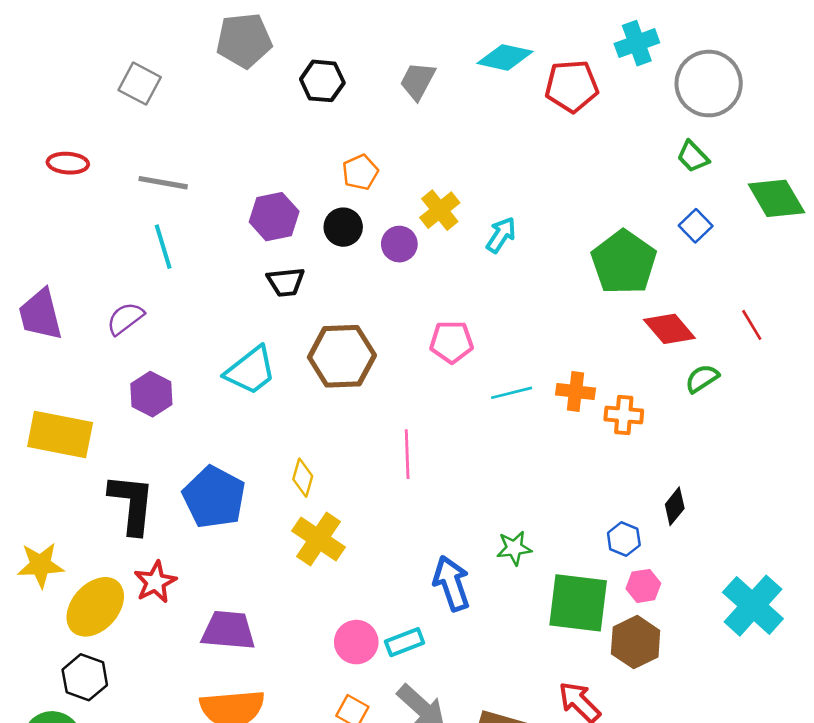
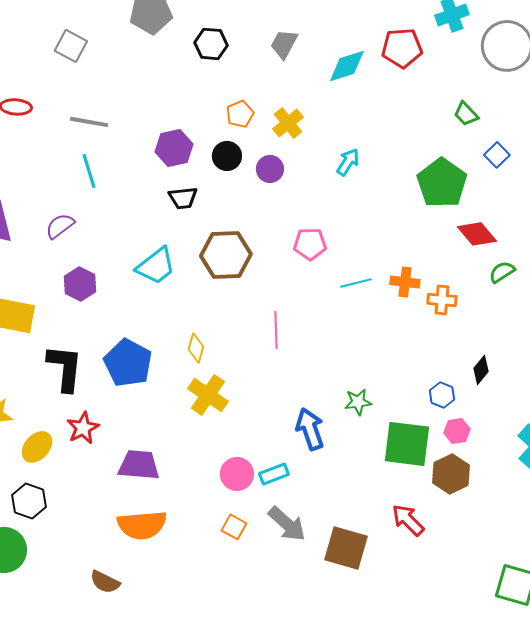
cyan diamond: (505, 57) -> (347, 66), moved, turned -30
green trapezoid: (693, 157) -> (466, 114), moved
yellow cross: (440, 210) -> (288, 123), moved
yellow ellipse: (95, 607) -> (37, 447), size x0.7

